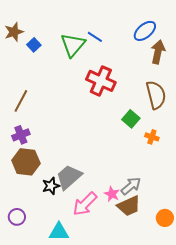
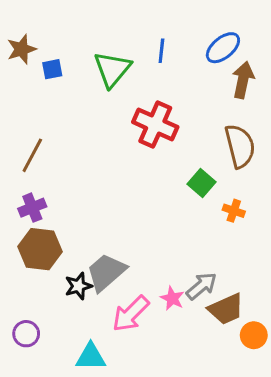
blue line: (95, 37) -> (161, 51), moved, turned 63
blue square: (34, 45) -> (52, 69), turned 32
brown trapezoid: (129, 206) -> (226, 309), moved

